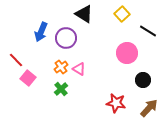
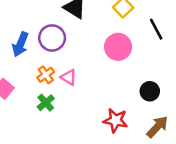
black line: (148, 31) -> (156, 29), turned 30
blue arrow: (41, 32) -> (20, 44), moved
pink circle: (127, 53) -> (118, 47), moved

